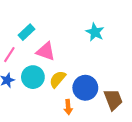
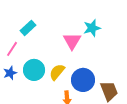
cyan star: (95, 32) -> (92, 28), turned 30
pink triangle: (46, 51) -> (72, 41), moved, turned 42

